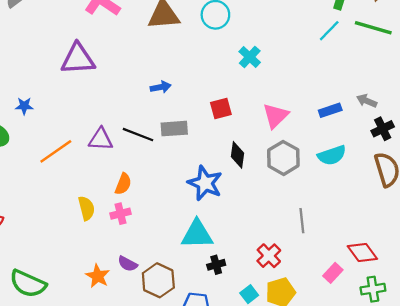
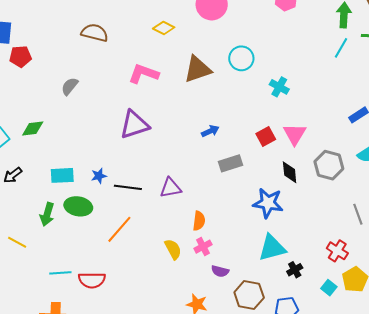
pink triangle: (276, 116) -> (295, 134), moved
black line: (138, 135) -> (128, 187), moved
orange line: (56, 151) -> (119, 229), moved
purple semicircle: (128, 264) -> (220, 271), moved

